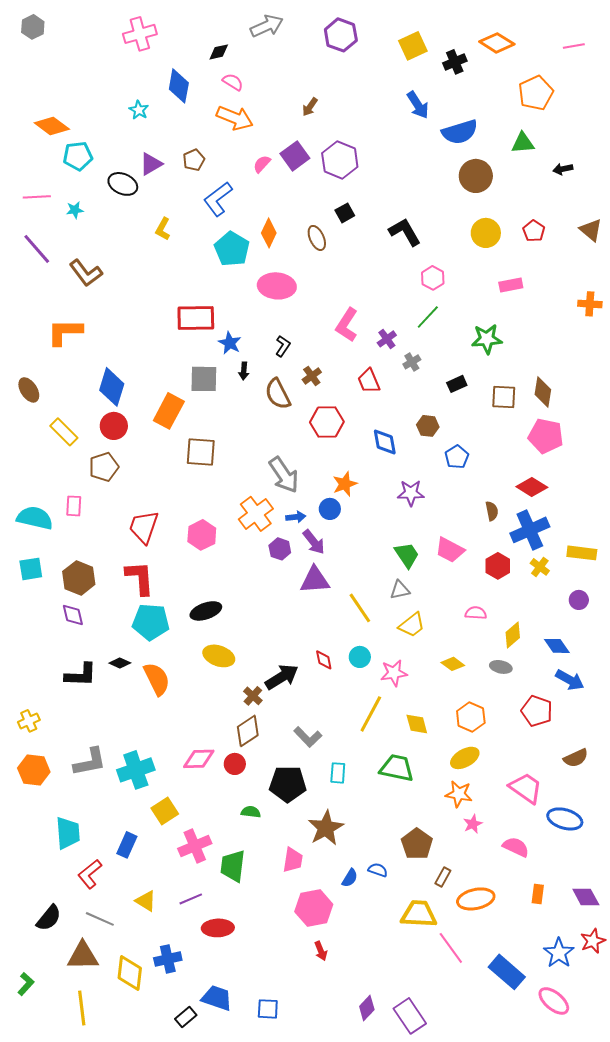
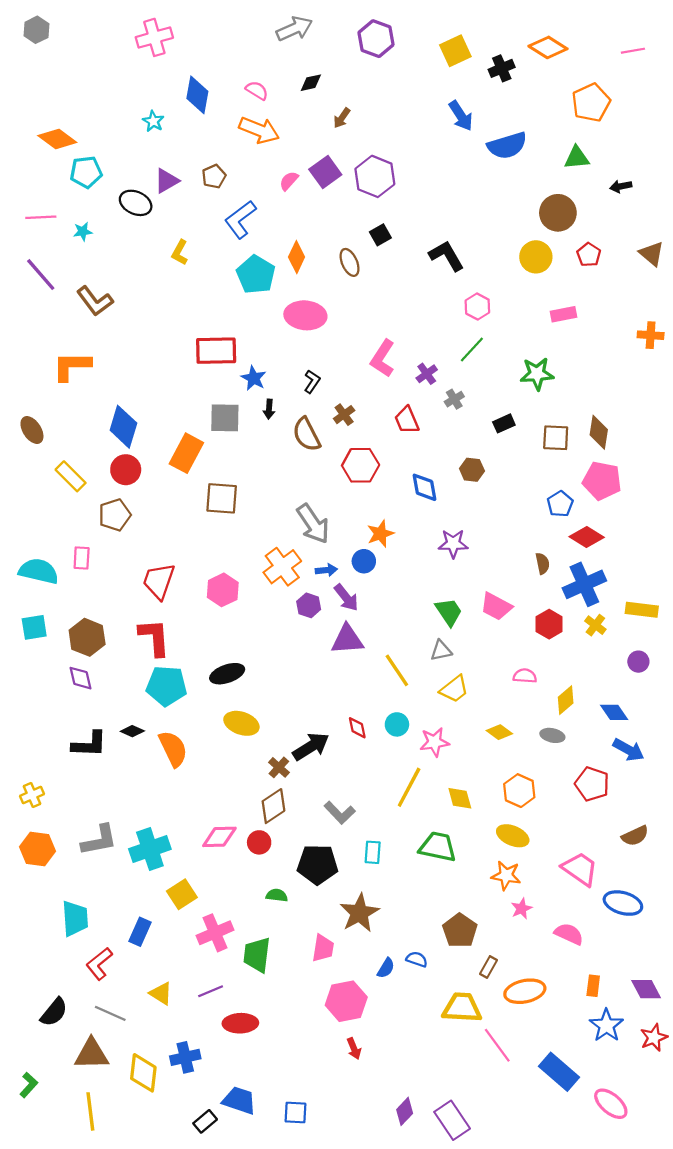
black diamond: (219, 52) -> (311, 83), moved
brown circle: (476, 176) -> (558, 213), moved
blue pentagon: (457, 457) -> (560, 504), moved
yellow ellipse: (465, 758) -> (513, 836), turned 52
blue star: (559, 953) -> (606, 1025), moved

